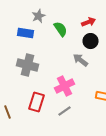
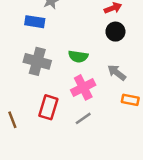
green semicircle: (60, 29) -> (78, 56), moved, turned 133
gray arrow: (80, 60) -> (117, 73), moved

